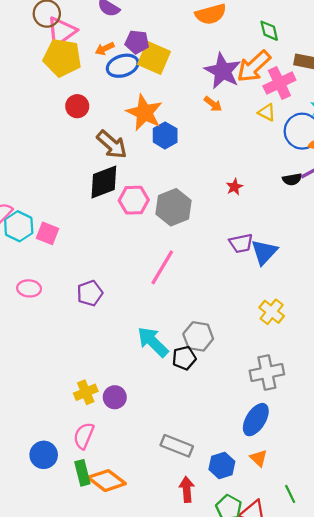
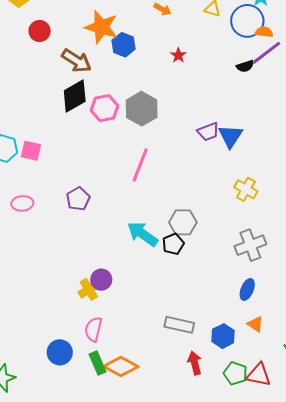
red star: (234, 187) -> (178, 55), moved
purple circle: (115, 397) -> (101, 280), moved
blue ellipse: (256, 420) -> (247, 289), size x0.7

